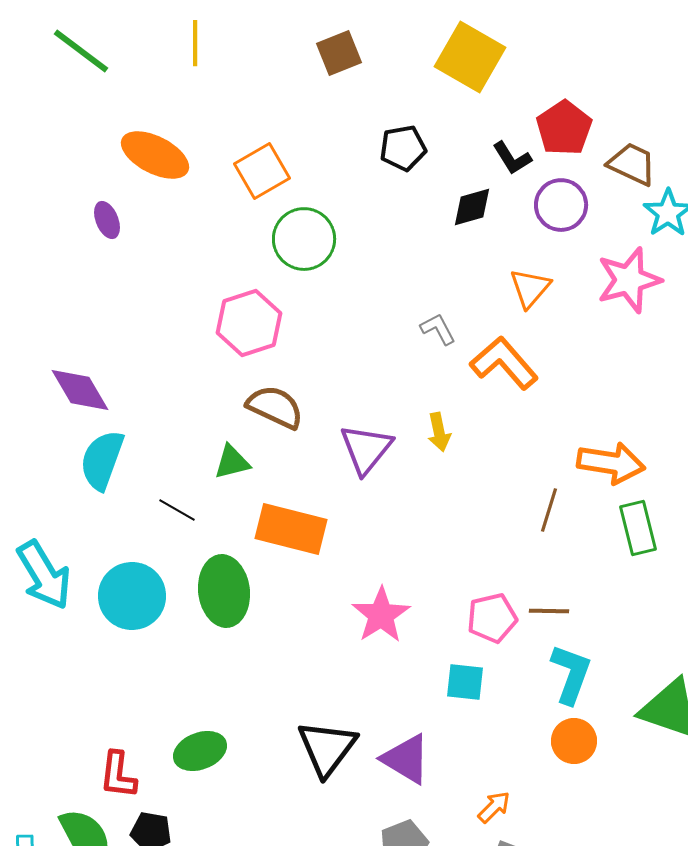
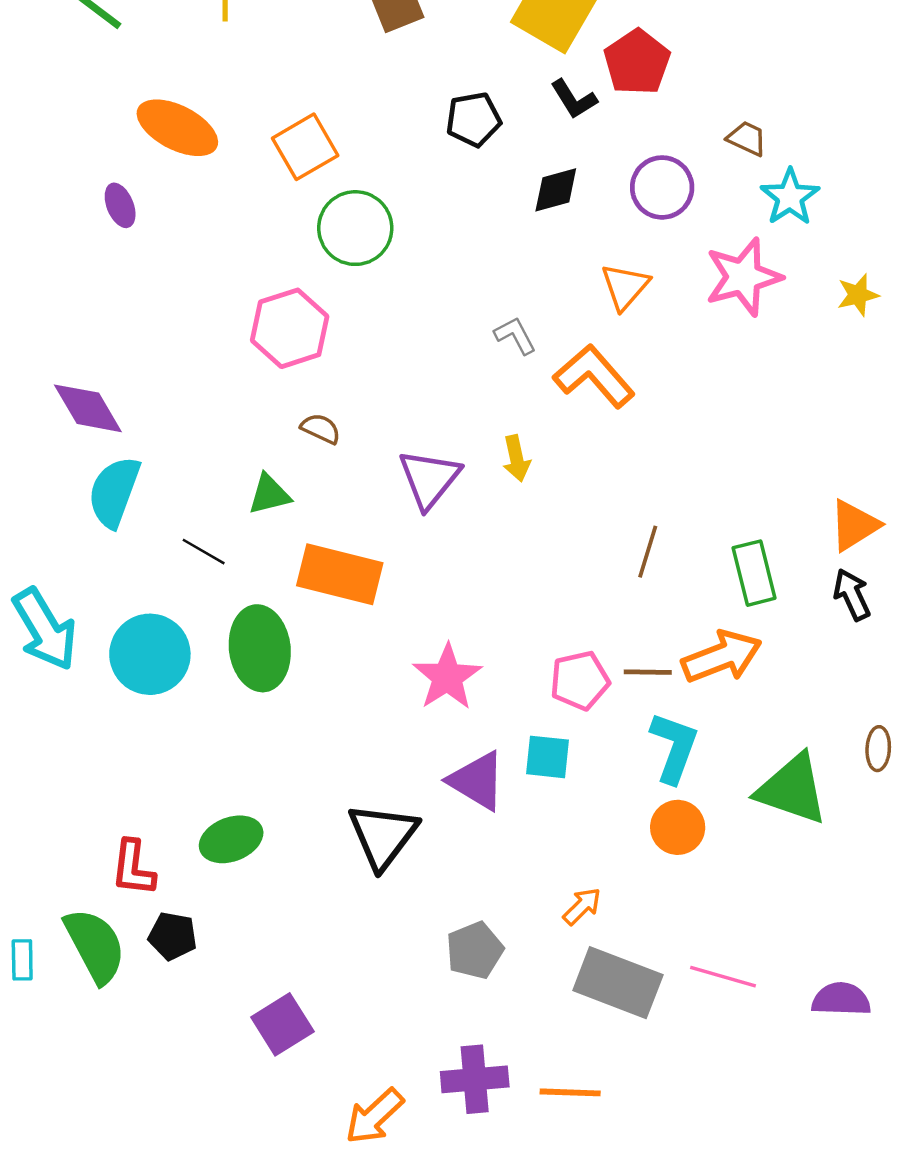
red pentagon: (564, 128) -> (637, 62), moved
black L-shape: (512, 158) -> (574, 99), moved
brown trapezoid: (632, 164) -> (747, 139), size x0.7
brown semicircle: (275, 407) -> (321, 429), size x0.6
orange arrow: (611, 463) -> (722, 657), moved, turned -30
purple triangle: (406, 759) -> (477, 781), moved

